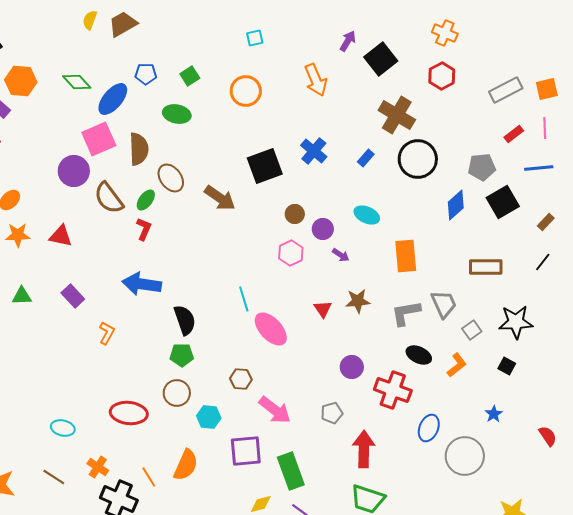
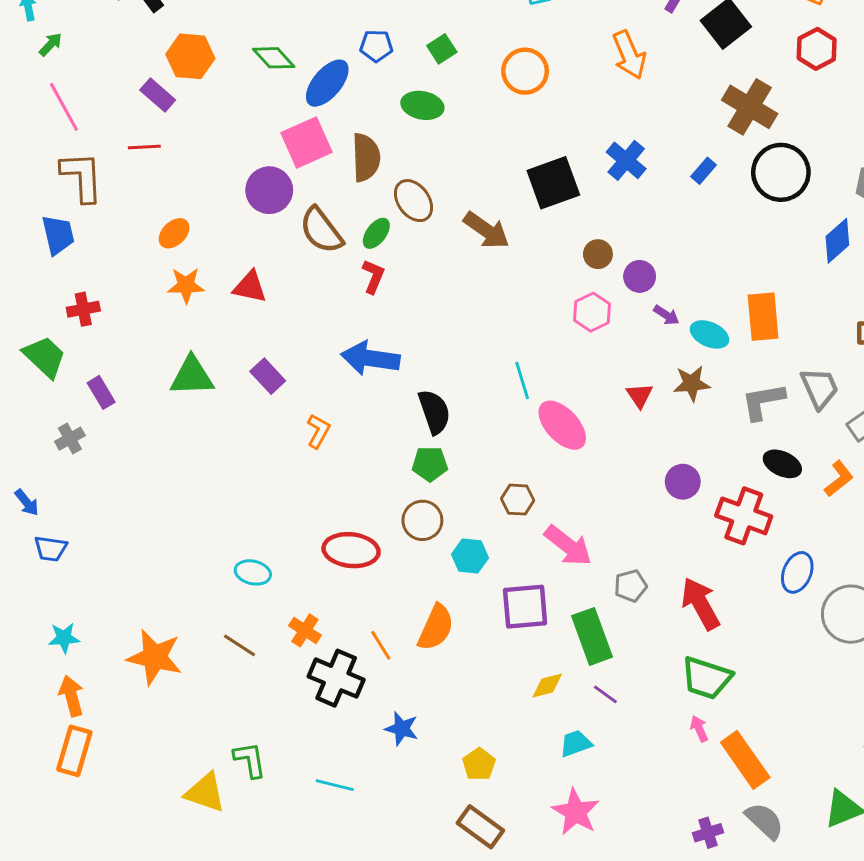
cyan ellipse: (367, 215) -> (709, 334), moved
green triangle: (22, 296) -> (192, 376), size x1.5
gray pentagon: (332, 413) -> (631, 586), moved
red arrow: (364, 449) -> (701, 604), turned -30

